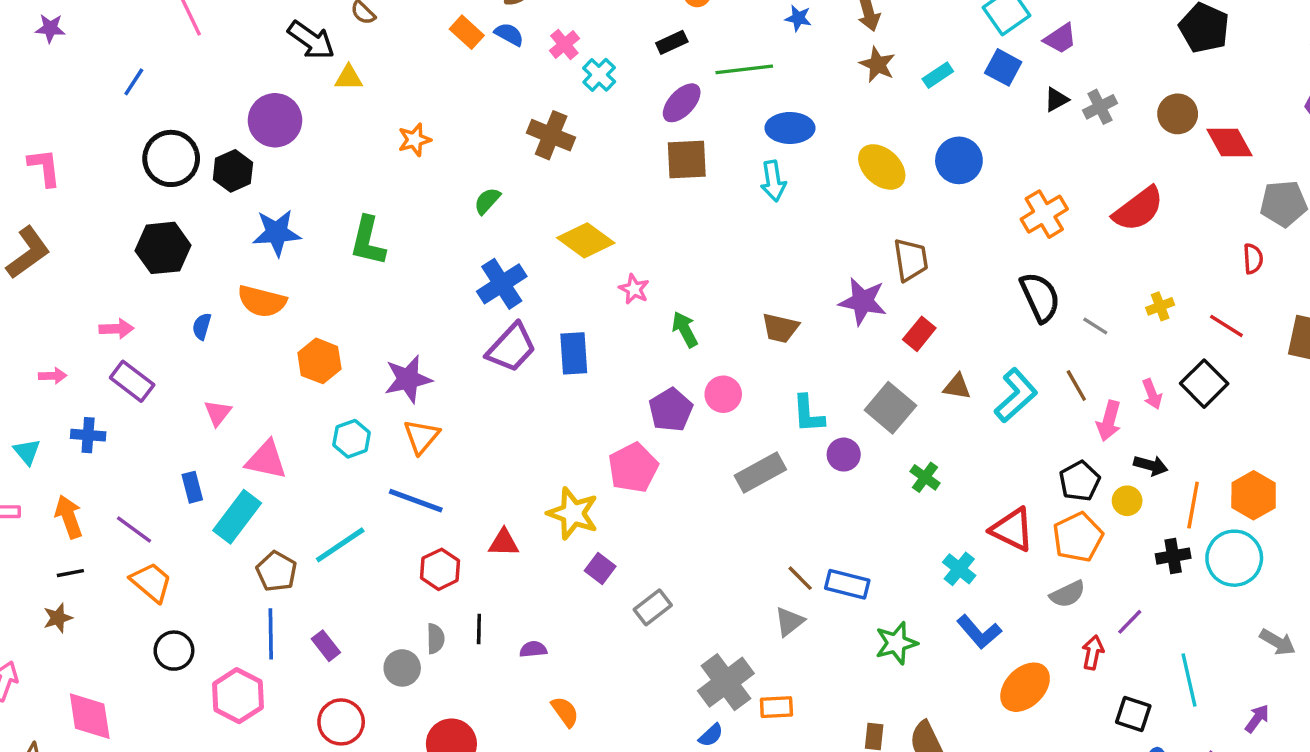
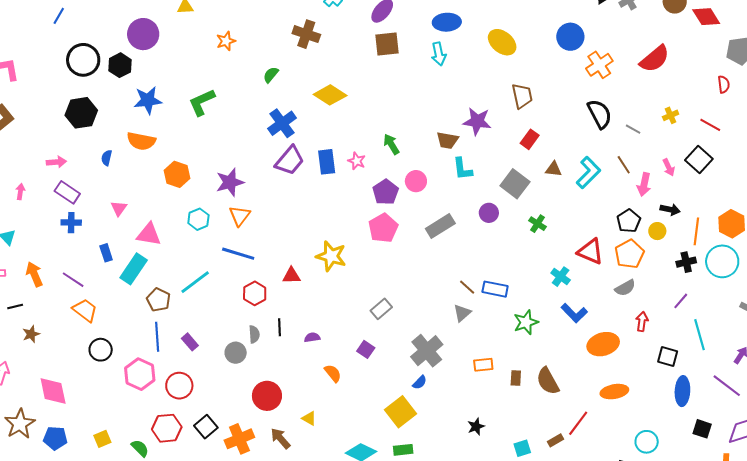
blue circle: (959, 160) -> (570, 37), moved
green L-shape: (368, 241) -> (202, 102), turned 56
pink star: (634, 289) -> (357, 161), moved
purple star: (863, 301) -> (477, 121), moved
pink arrow: (53, 376) -> (20, 192), turned -77
cyan L-shape: (808, 414) -> (462, 169), moved
blue cross: (88, 435) -> (71, 223), moved
pink pentagon: (633, 468) -> (383, 228), moved
purple square: (600, 569) -> (366, 349), moved
black line: (70, 573) -> (15, 307), moved
purple line: (1130, 622) -> (681, 301), moved
orange ellipse: (1025, 687) -> (603, 344), turned 32
orange rectangle: (776, 707) -> (483, 365), moved
red circle: (341, 722) -> (179, 386), moved

